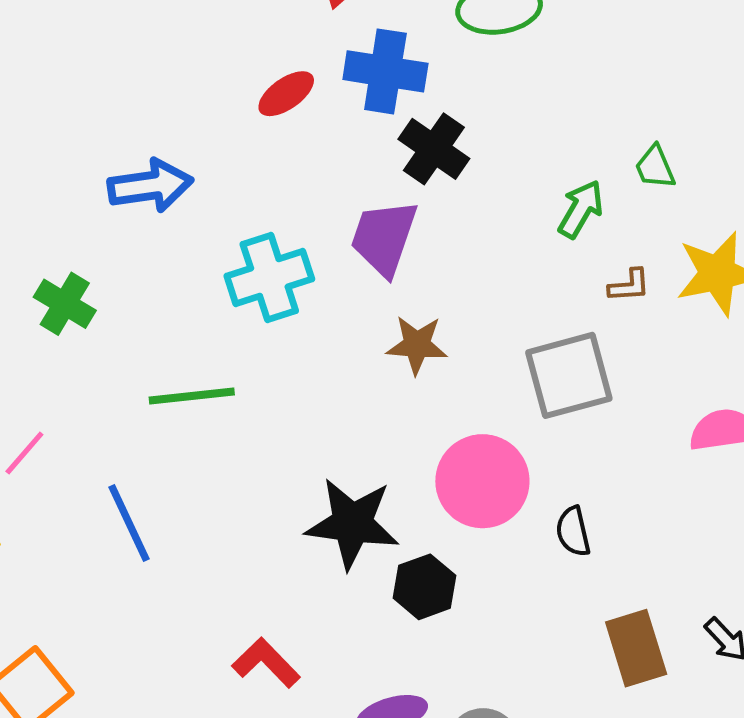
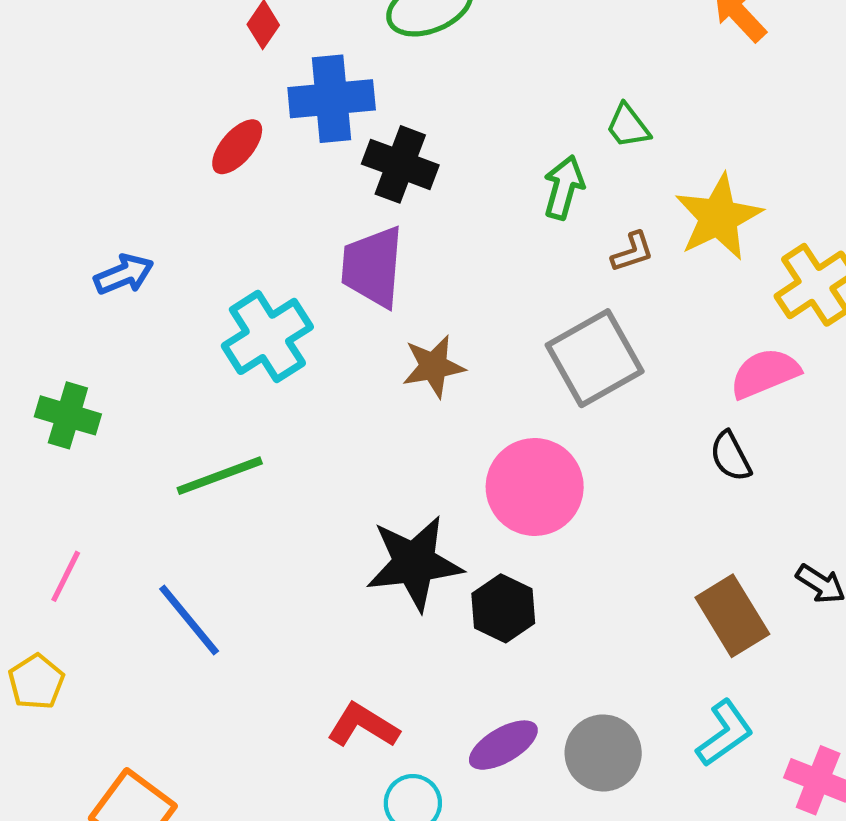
blue arrow: (150, 186) -> (124, 274), size x0.7
black semicircle: (573, 532) -> (731, 456), moved

